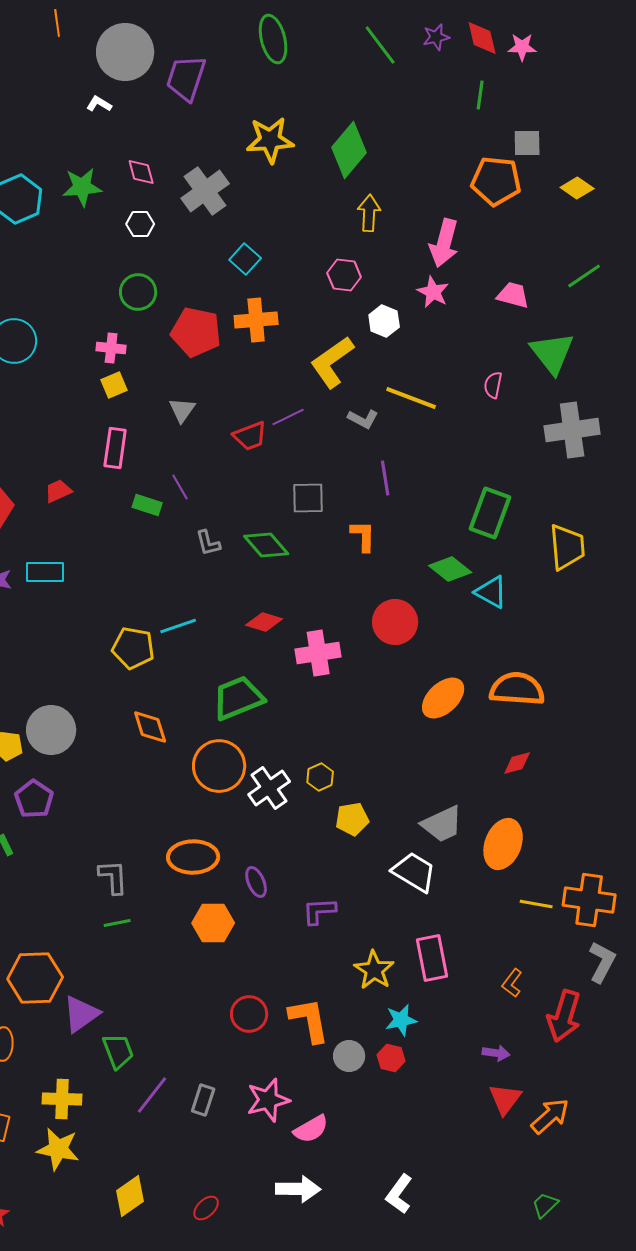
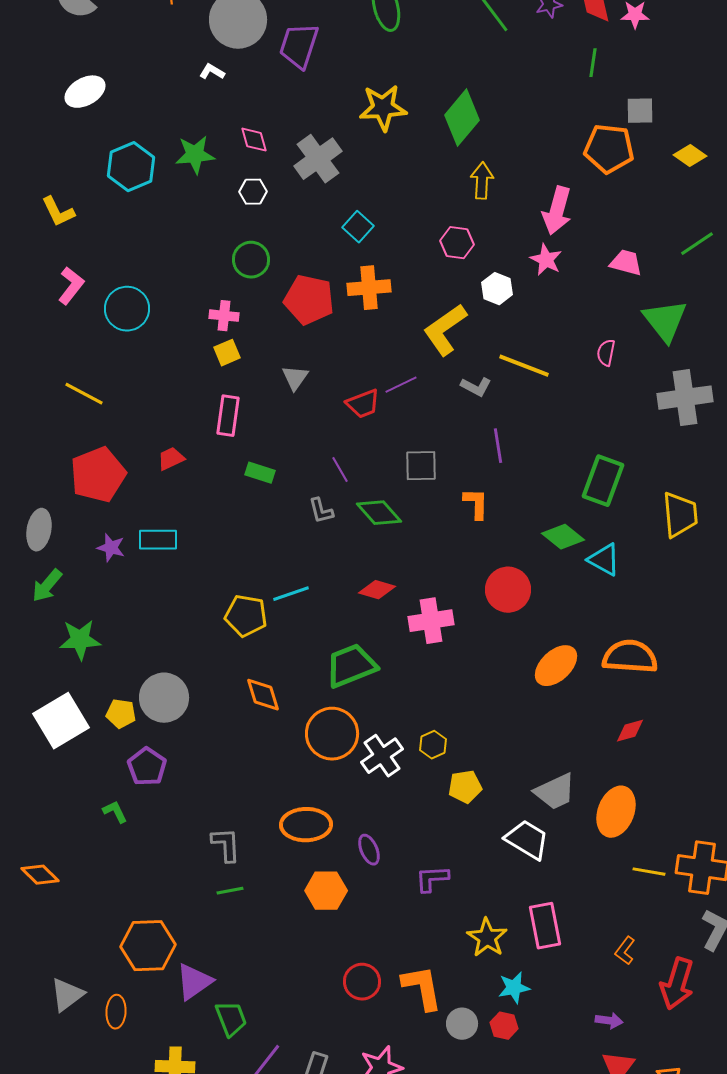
purple line: (180, 487) -> (340, 470), moved

